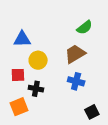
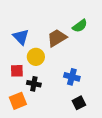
blue triangle: (22, 39) -> (21, 37), turned 48
brown trapezoid: (75, 54) -> (57, 38), moved
black square: (92, 112) -> (79, 103), moved

